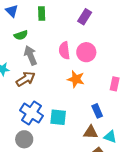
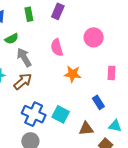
purple rectangle: (85, 17) -> (58, 11), moved
pink circle: (86, 52) -> (94, 37), moved
cyan square: (58, 117) -> (61, 114), turned 30
brown triangle: (91, 132) -> (86, 129), moved

